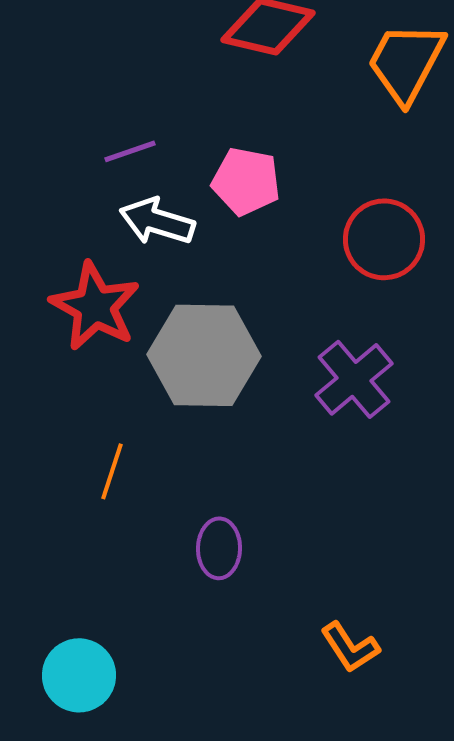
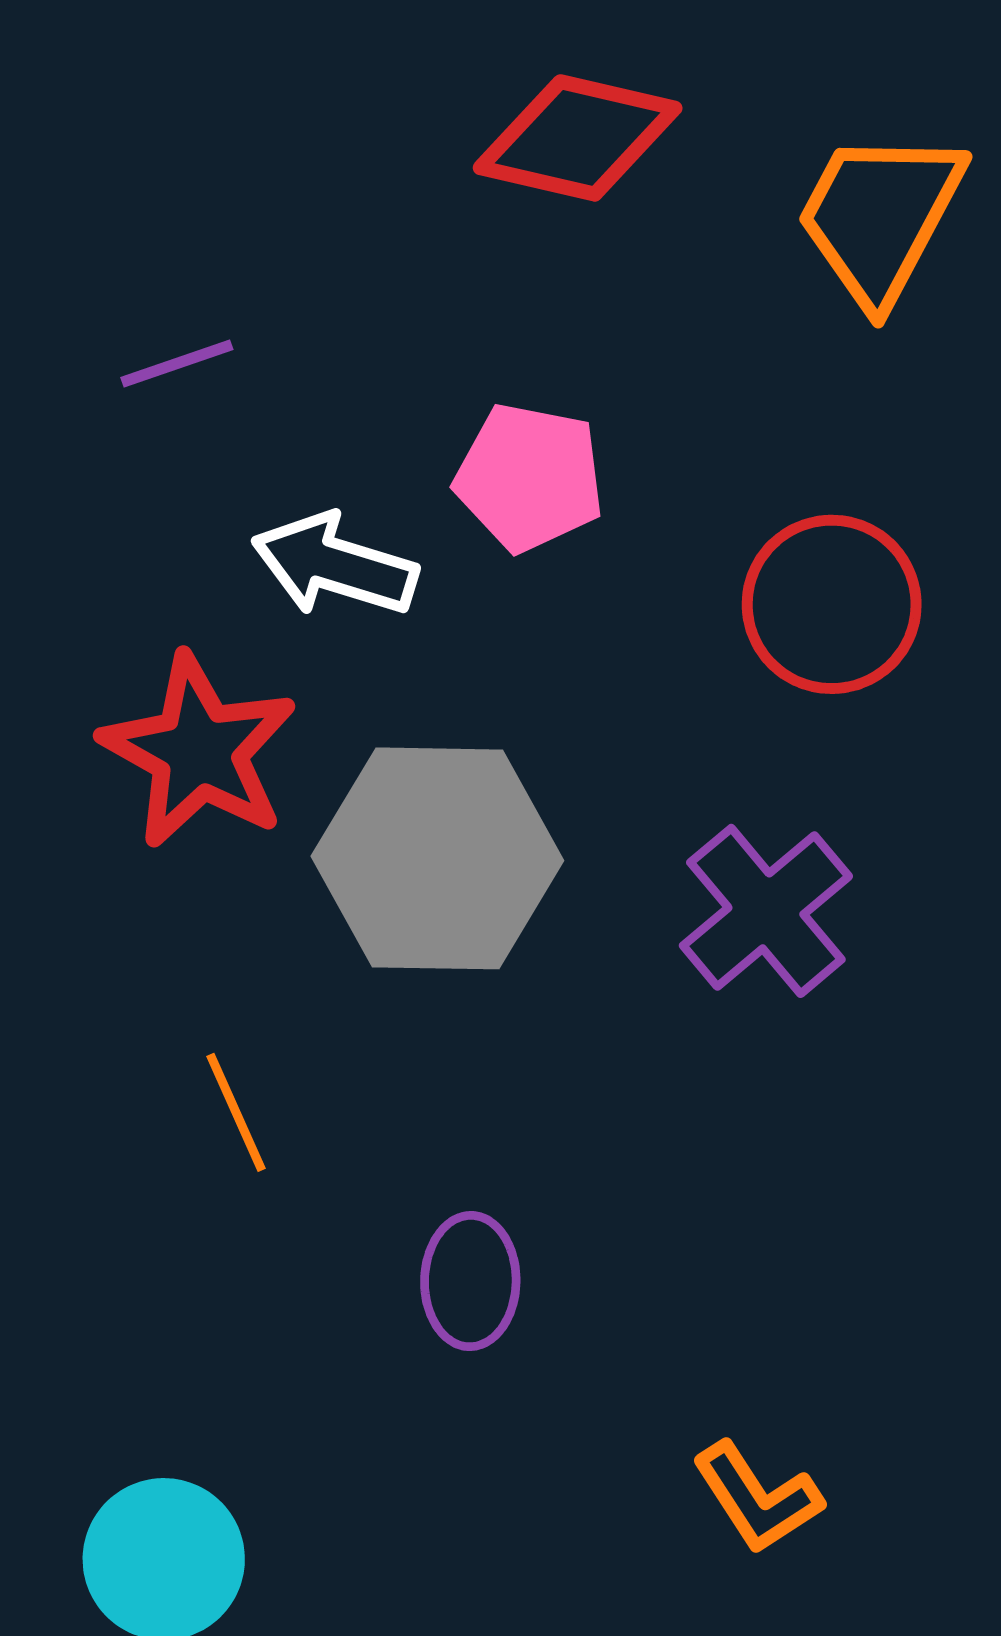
purple line: (130, 151) -> (177, 364), moved
orange line: (112, 471) -> (236, 1112), turned -42

